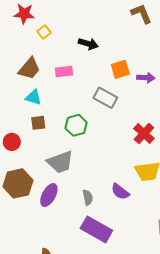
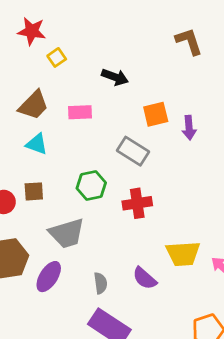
purple arrow: (146, 78) -> (189, 128), turned 78
brown square: (38, 123) -> (34, 191), moved
red cross: (144, 134) -> (137, 203), moved, turned 35

